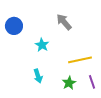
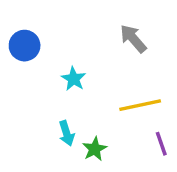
gray arrow: (64, 22) -> (133, 39), moved
green star: (69, 83) -> (95, 149), moved

